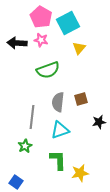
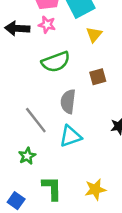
brown square: (81, 99) -> (98, 77), moved
gray line: (32, 117) -> (36, 120), turned -45
green L-shape: (58, 160) -> (52, 188), moved

